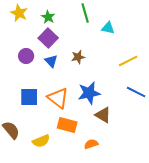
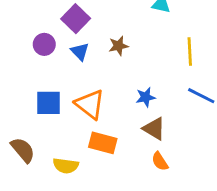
yellow line: (128, 61) -> (190, 52), turned -66
blue star: (89, 93) -> (146, 97), moved, size x0.6
yellow semicircle: (41, 141) -> (66, 166), turned 30
orange semicircle: (91, 144) -> (160, 161), moved, turned -104

